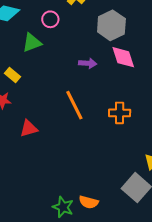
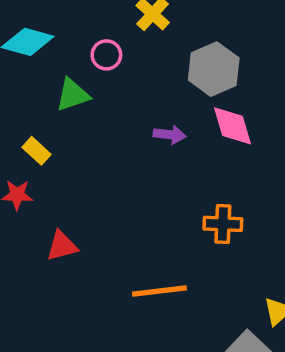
orange line: (74, 105) -> (159, 291), moved, turned -72

